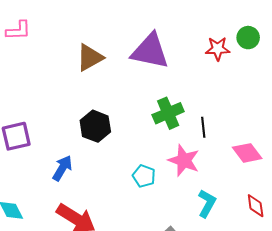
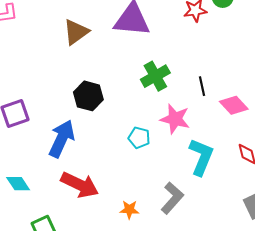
black line: (203, 127) -> (202, 86), moved
blue arrow: (62, 168) -> (62, 139), size x1.5
cyan L-shape: (207, 203) -> (201, 157), size x1.4

